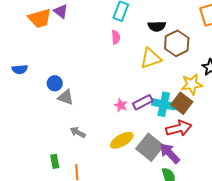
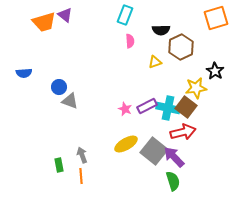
pink semicircle: (116, 37) -> (130, 41), moved
yellow triangle: (151, 58) -> (155, 62), size x0.6
gray arrow: (78, 132) -> (82, 155), moved, turned 42

